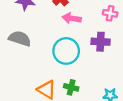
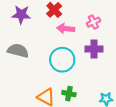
pink cross: (110, 13) -> (93, 22), moved, turned -32

